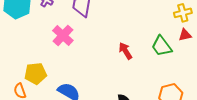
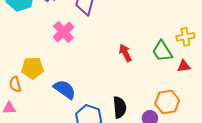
yellow cross: (183, 13) -> (185, 37), moved
red triangle: (185, 35) -> (184, 66), moved

